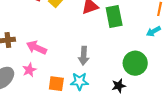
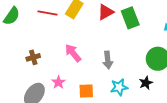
pink arrow: (36, 48) -> (73, 53), moved, turned 36
cyan star: (79, 81) -> (119, 87), moved

